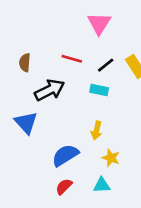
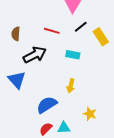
black line: (106, 65) -> (81, 27), moved
yellow star: (111, 158) -> (90, 114), moved
cyan triangle: (102, 185) -> (64, 128), moved

